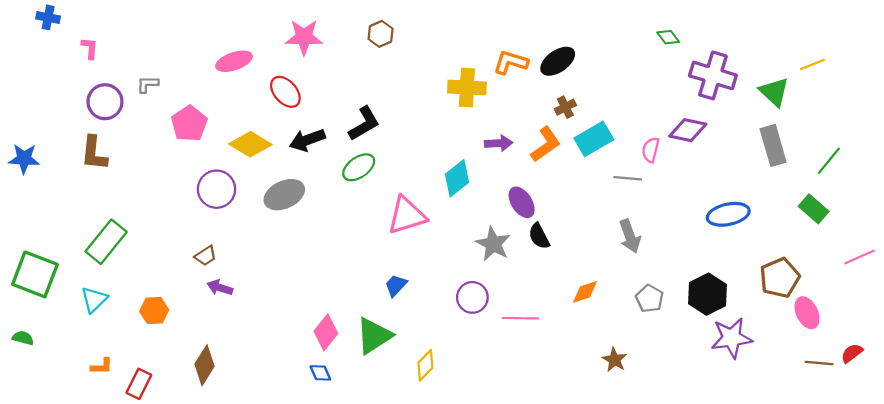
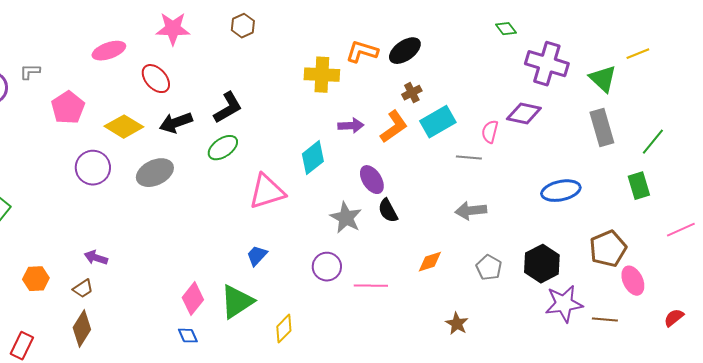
green rectangle: (814, 209) -> (639, 186), turned 32
gray arrow: (630, 236) -> (471, 211), turned 104
brown trapezoid: (206, 256) -> (83, 289), moved
brown line: (819, 363) -> (605, 320), moved

